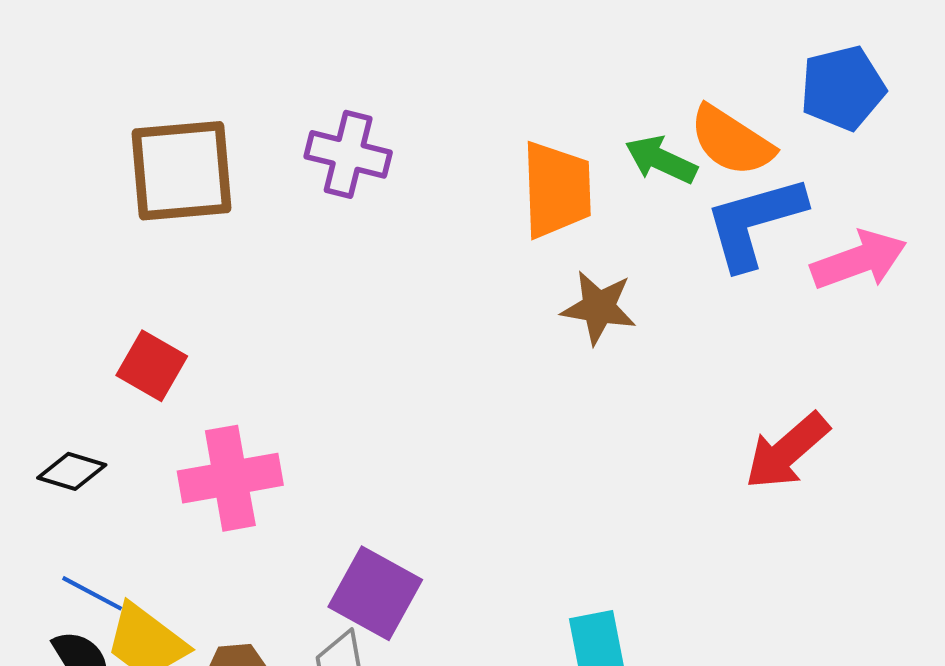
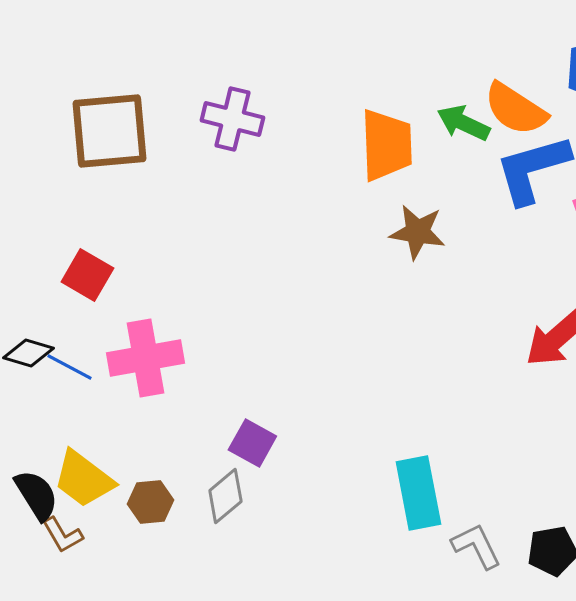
blue line: (92, 593) -> (69, 367), moved
purple square: (375, 593) -> (252, 443), size x0.7

